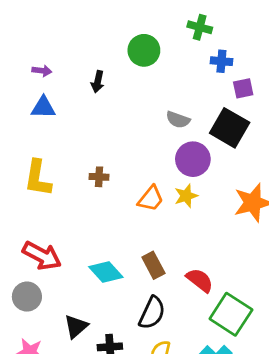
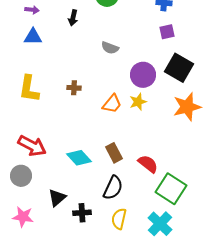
purple square: (243, 88) -> (167, 32), moved
gray semicircle: (178, 120) -> (110, 48), moved
black square: (230, 128) -> (179, 68), moved

